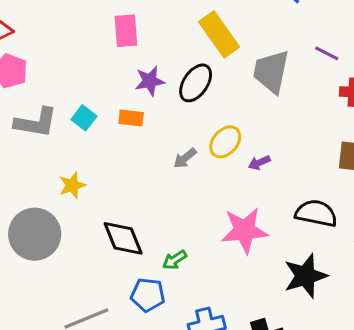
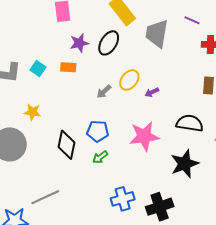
yellow star: (72, 185) -> (32, 112), turned 30
black diamond: (123, 238) -> (67, 145), turned 36
blue pentagon: (148, 295) -> (98, 131), moved

